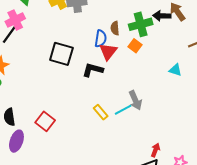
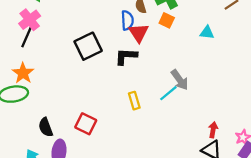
black square: (61, 54) -> (88, 46), turned -30
cyan triangle: (175, 70) -> (207, 33), moved
yellow rectangle: (101, 112) -> (134, 101), moved, turned 35

